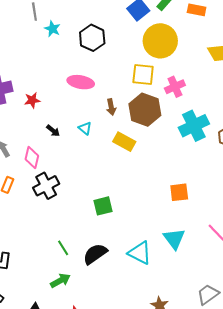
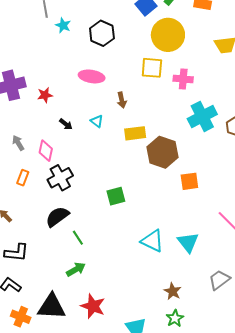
pink cross: (175, 87) -> (183, 79), turned 30
brown hexagon: (145, 110) -> (162, 152), moved
yellow rectangle: (124, 142) -> (135, 133), turned -35
cyan triangle: (174, 239) -> (188, 242), moved
black semicircle: (95, 254) -> (57, 217), moved

